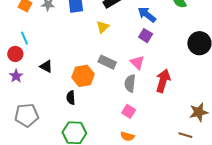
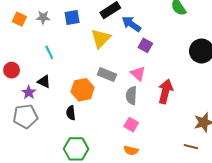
blue arrow: (147, 15) -> (131, 24), moved
yellow triangle: (103, 27) -> (101, 38), size x1.5
cyan line: (25, 38) -> (49, 52), moved
purple star: (16, 76) -> (29, 92), moved
gray pentagon: (27, 115) -> (25, 116), moved

